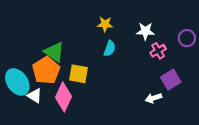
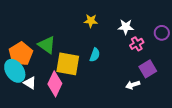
cyan semicircle: (110, 48) -> (95, 55), moved
orange pentagon: (46, 70) -> (21, 54), moved
yellow square: (78, 74) -> (68, 64), size x1.4

